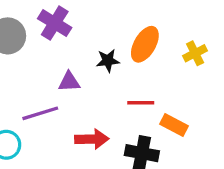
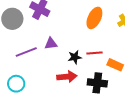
black star: (108, 61) -> (75, 57), moved
purple line: (40, 113) -> (26, 52), moved

